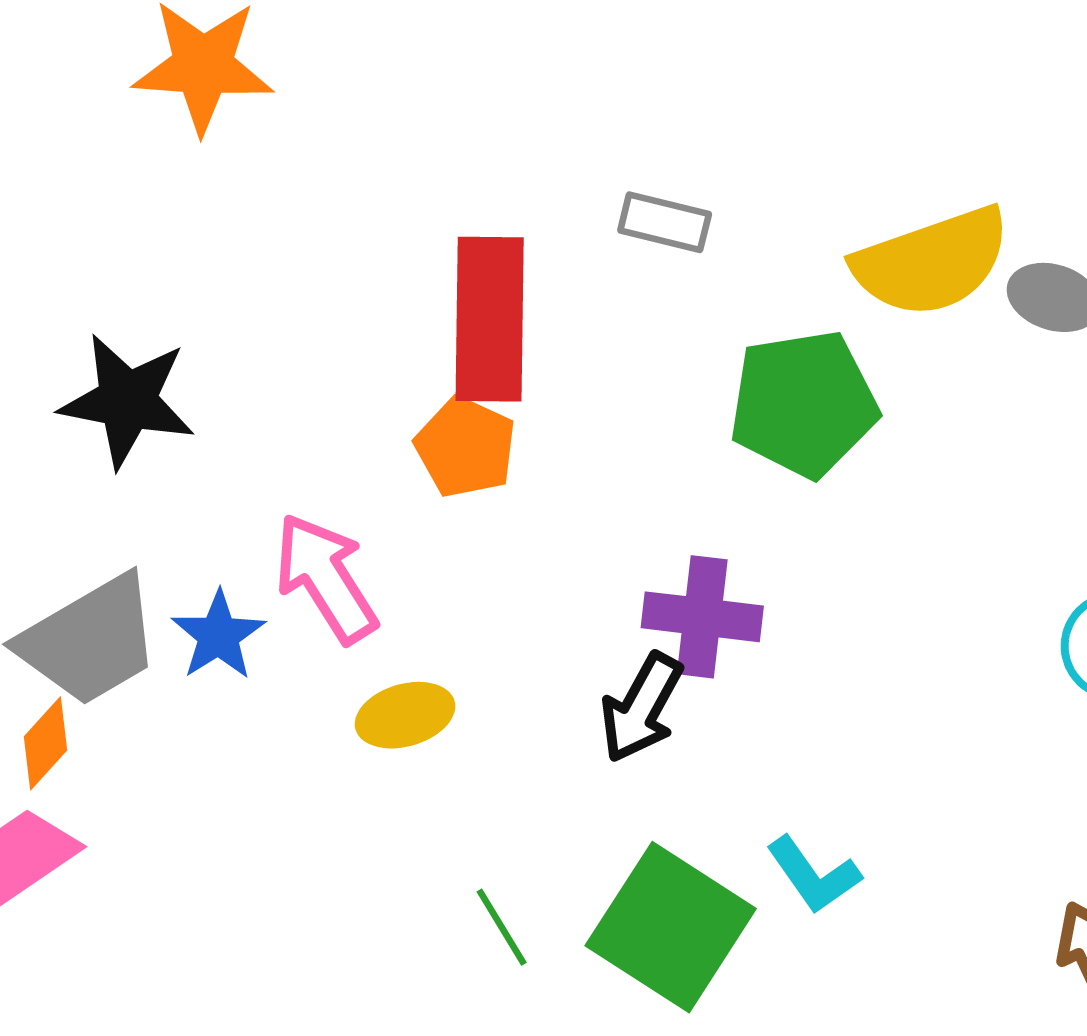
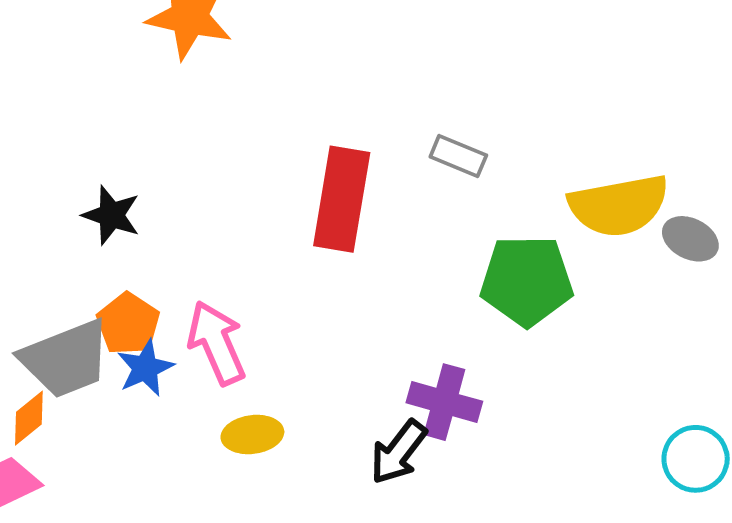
black star: (127, 401) -> (111, 215), size x0.7
orange pentagon: (466, 447) -> (128, 324), moved

